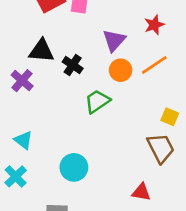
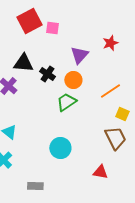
orange line: (154, 65) -> (110, 91), moved
orange circle: (121, 70) -> (73, 80), moved
cyan circle: (74, 167) -> (60, 148), moved

